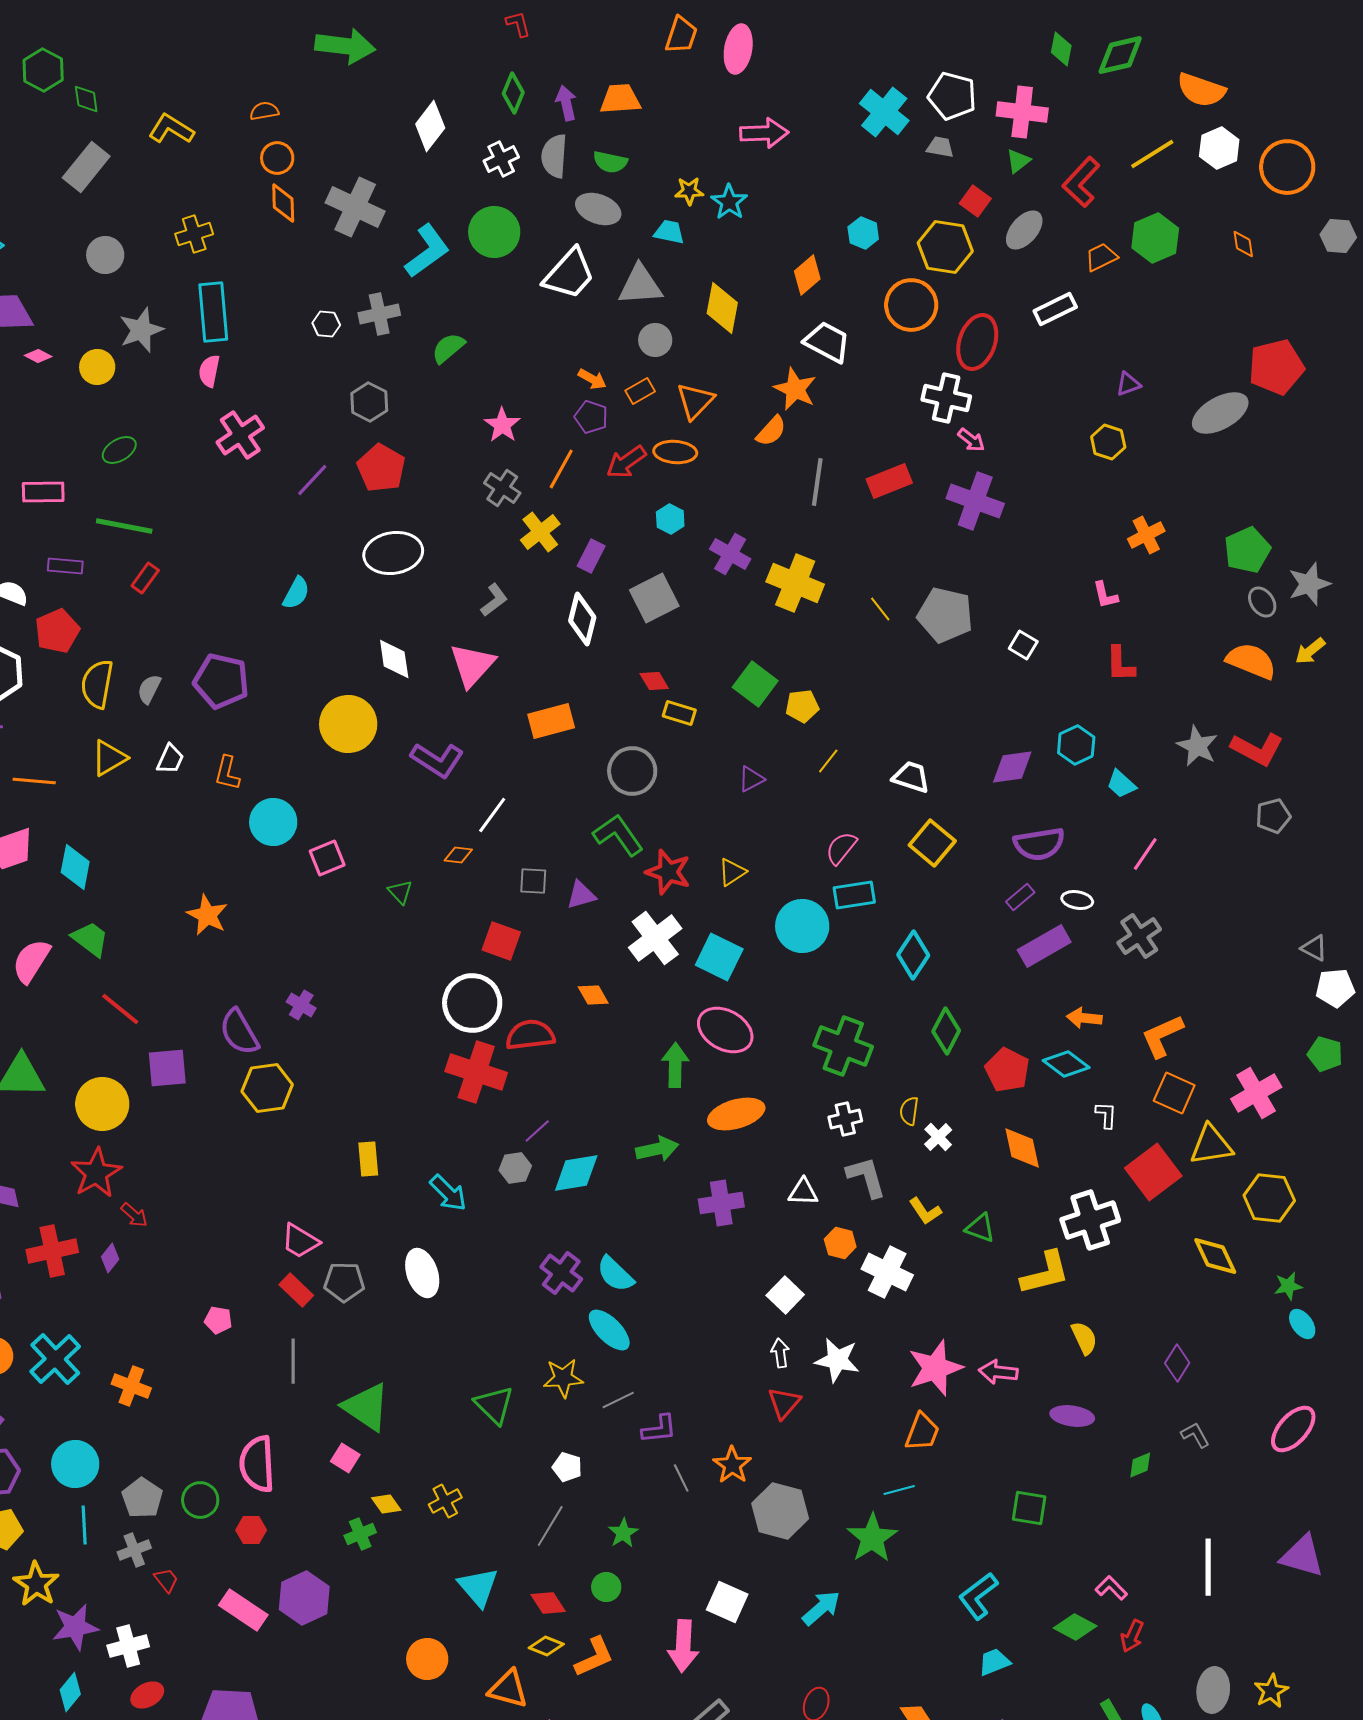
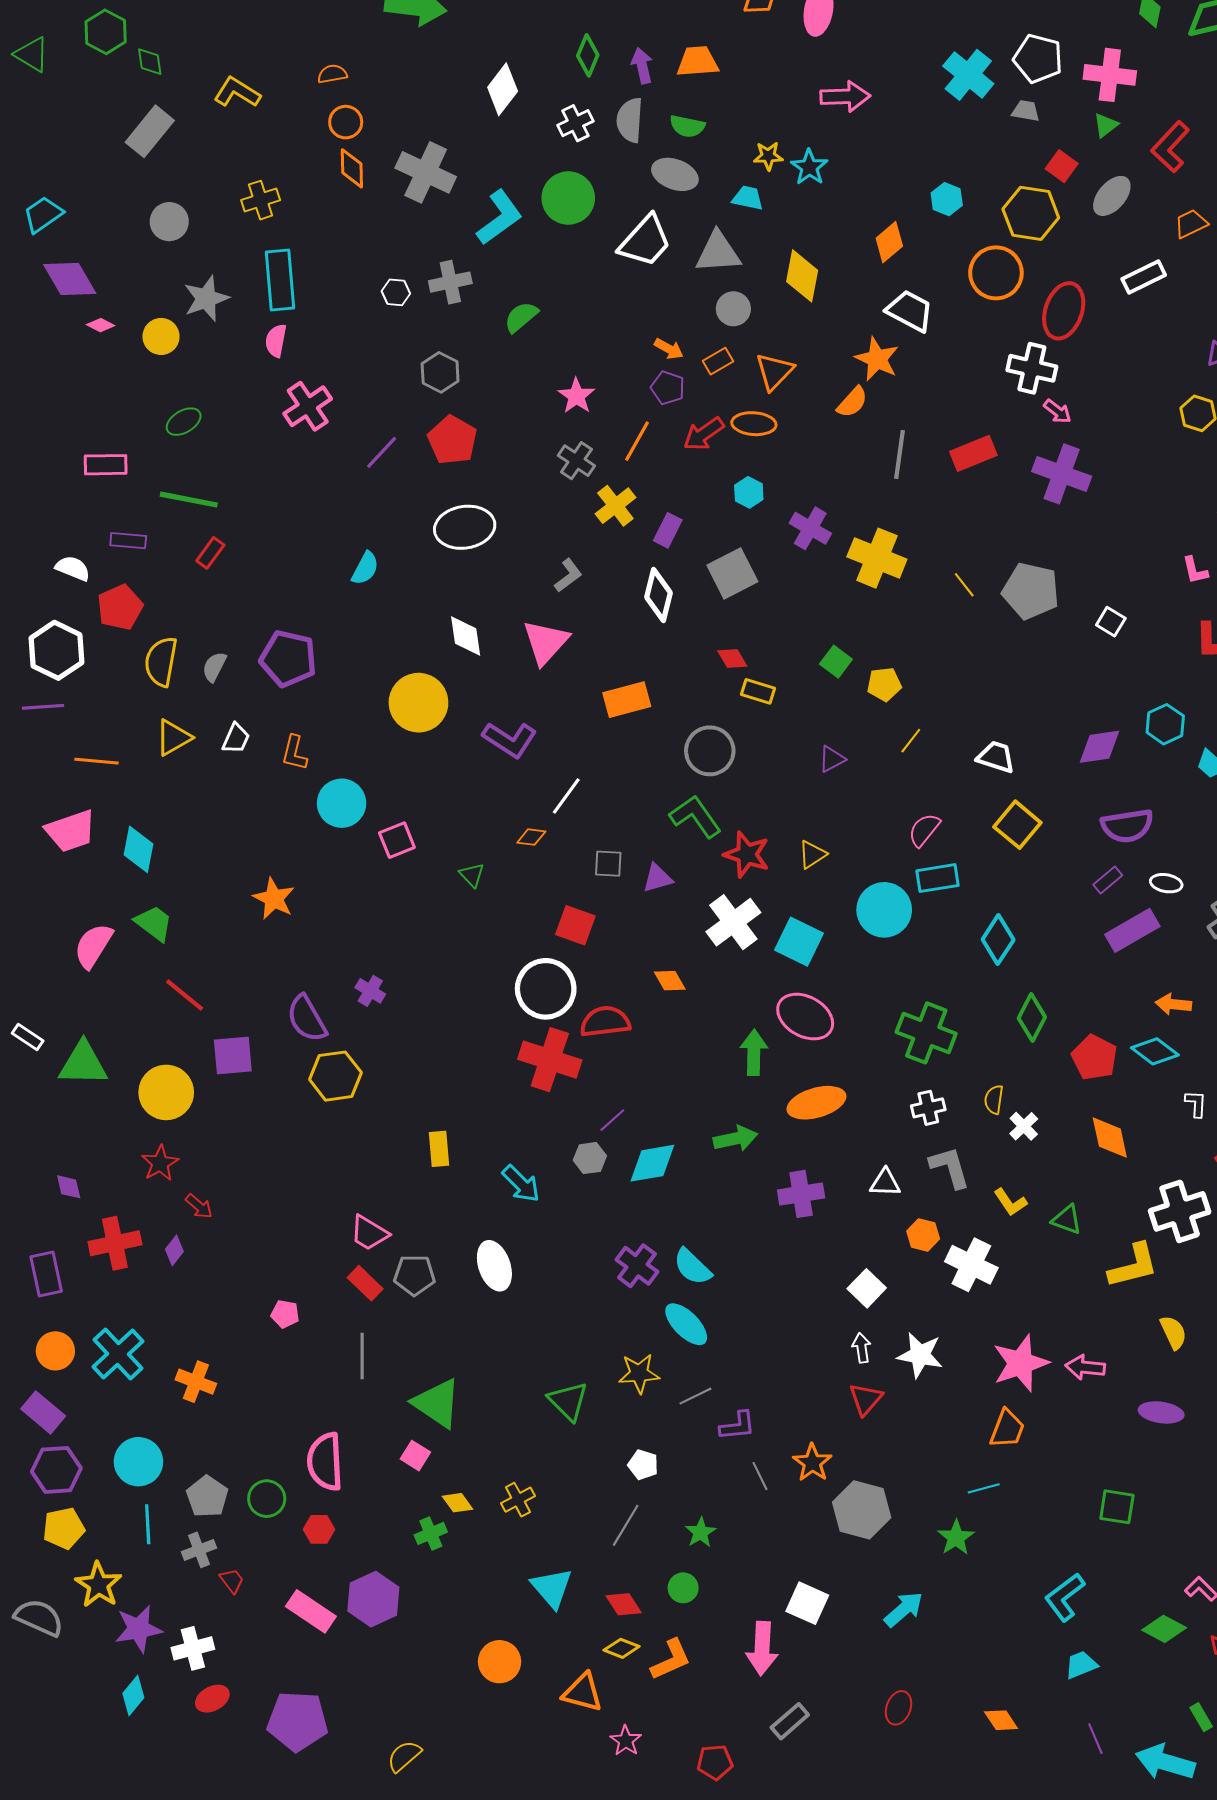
green square: (755, 684) -> (836, 662), size x0.7
red star: (96, 1173) -> (160, 1163), size x0.7
green star: (872, 1538) -> (956, 1538), size x0.7

